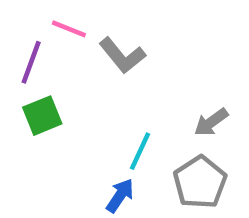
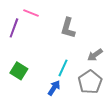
gray L-shape: (122, 56) -> (68, 28), moved, turned 55
green square: (42, 116) -> (19, 71), moved, turned -36

